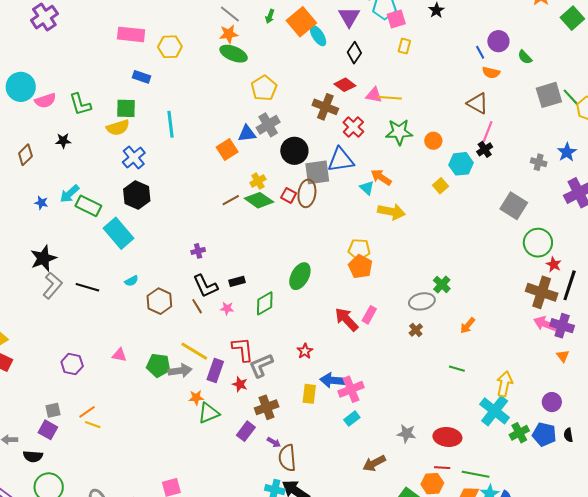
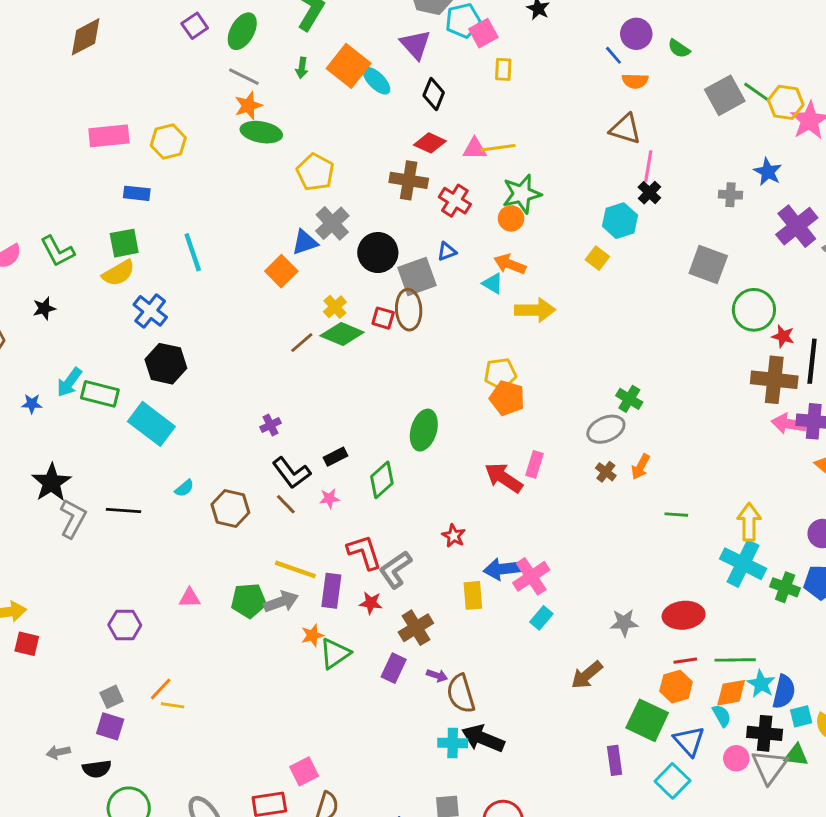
orange circle: (433, 141) -> (511, 218), moved
blue triangle: (341, 160) -> (447, 251), size x0.5
orange arrow: (468, 326) -> (641, 467), moved
green cross: (519, 433) -> (785, 587), turned -30

